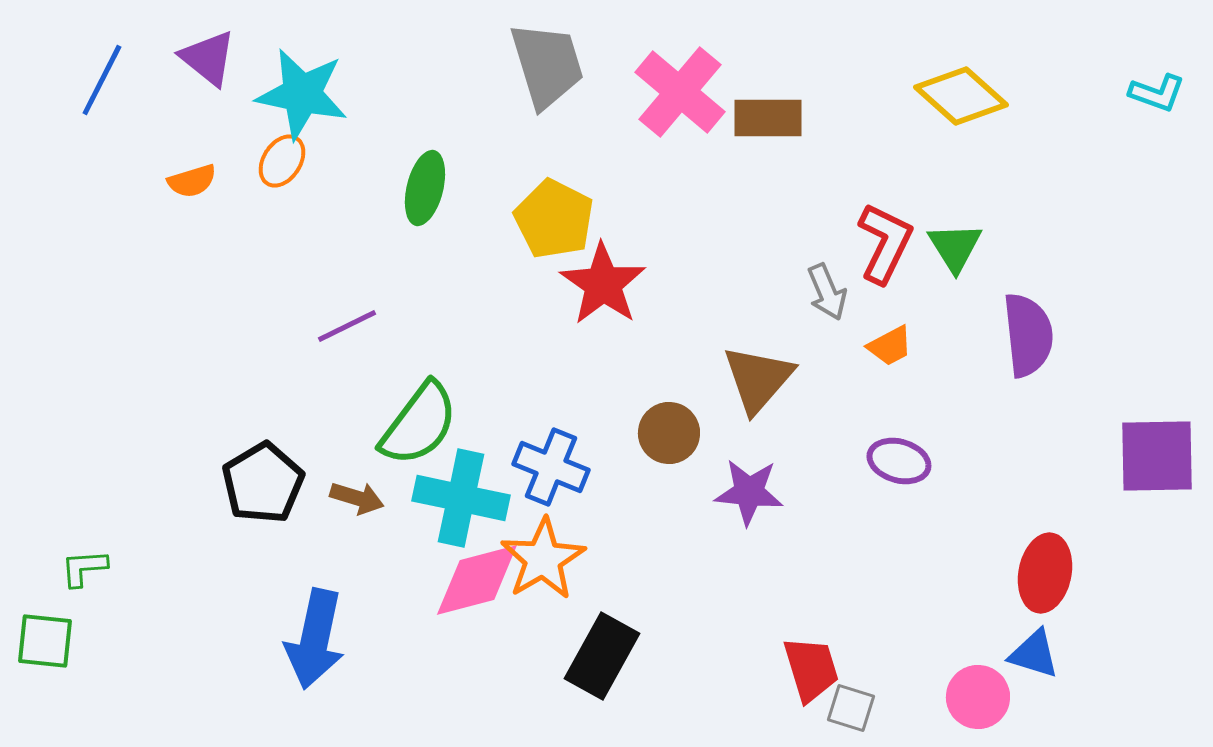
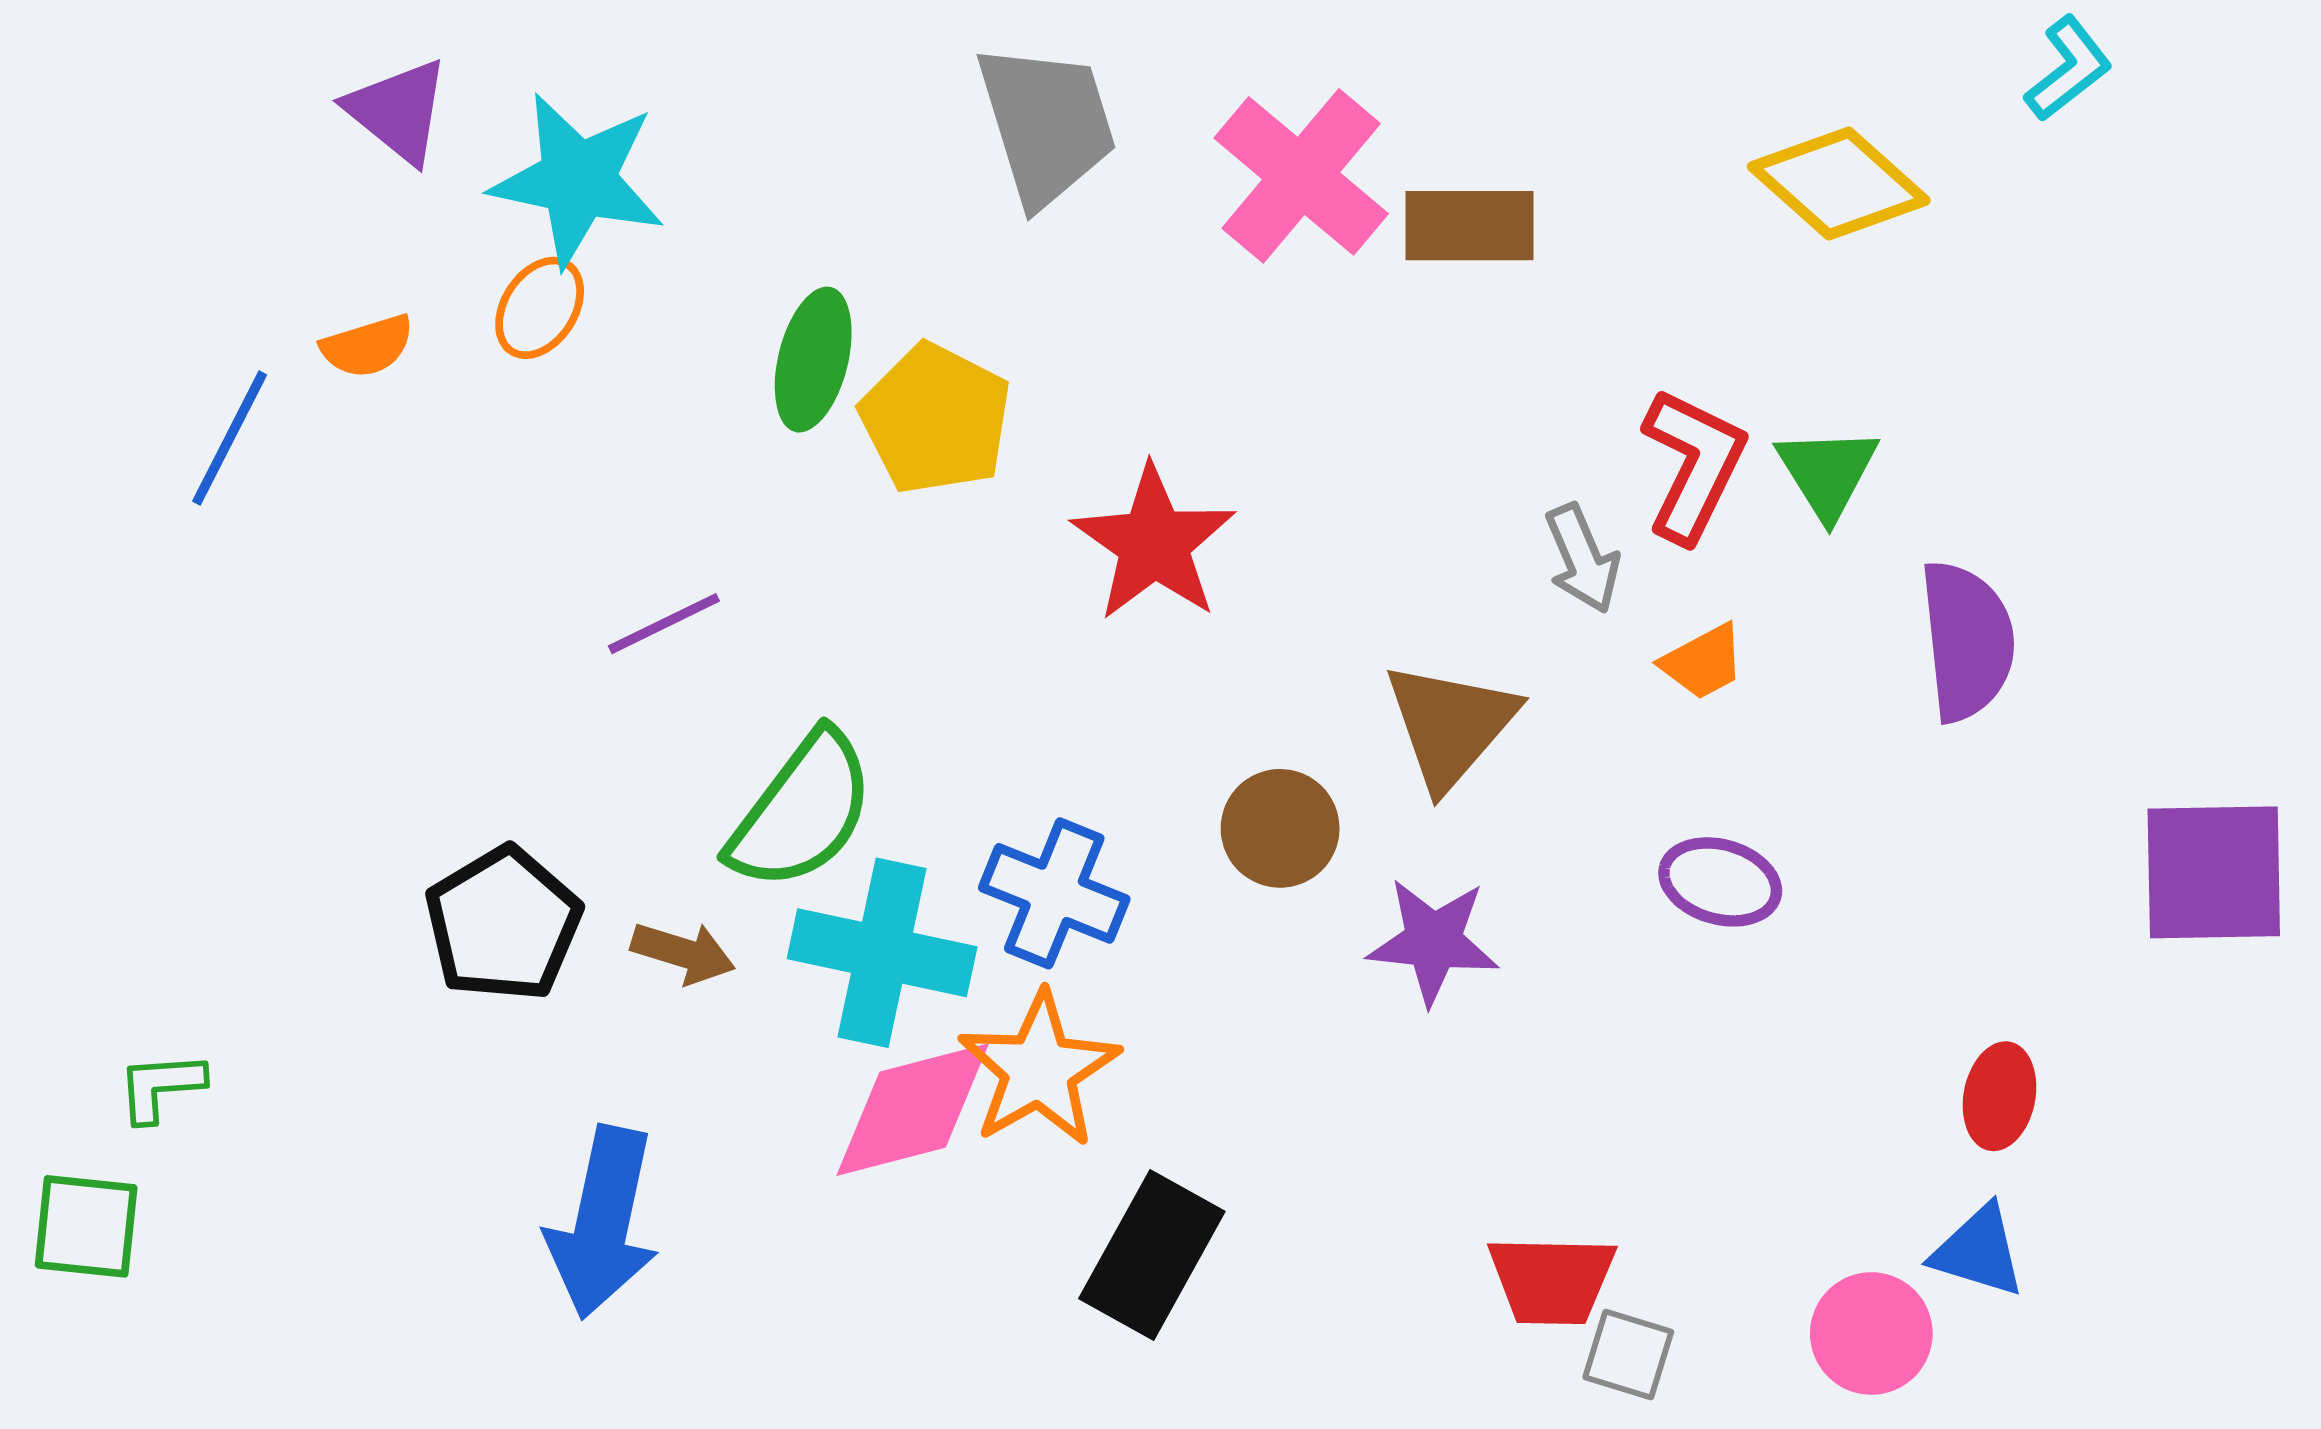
blue line: (102, 80) -> (230, 438), moved
cyan L-shape: (1157, 93) -> (2068, 69), moved, turned -58
yellow pentagon: (554, 219) -> (936, 419), moved
red ellipse: (1045, 573) -> (2000, 1096), size x0.7
red trapezoid: (811, 669) -> (1552, 1280), turned 108

